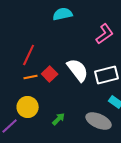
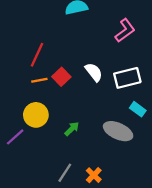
white semicircle: (78, 70) -> (94, 72), size x0.7

